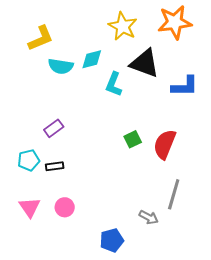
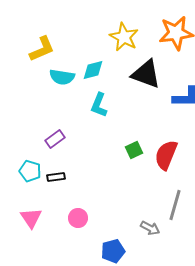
cyan L-shape: (114, 84) -> (99, 105), moved
cyan pentagon: (29, 160) -> (30, 171), turned 30
pink circle: (65, 207) -> (78, 218), moved

